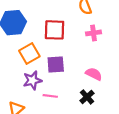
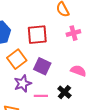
purple square: (56, 64) -> (42, 66), turned 36
black cross: (87, 97) -> (64, 92), moved

